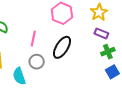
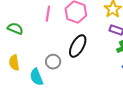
pink line: (33, 39) -> (48, 14), moved

